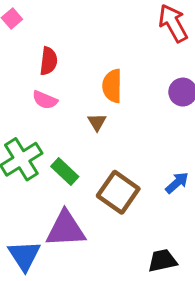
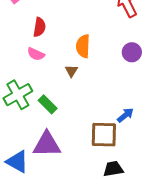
brown square: (118, 192) -> (104, 135), moved, turned -36
blue triangle: (24, 256) -> (17, 162), turned -30

